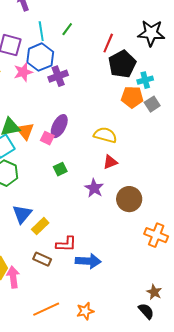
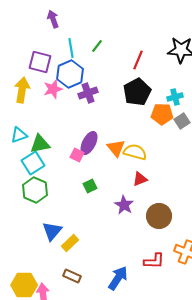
black pentagon: (122, 64) -> (137, 92), moved
orange triangle: (25, 131) -> (116, 148), moved
red L-shape: (66, 244) -> (154, 261), moved
blue arrow: (88, 261) -> (118, 278), turned -60

